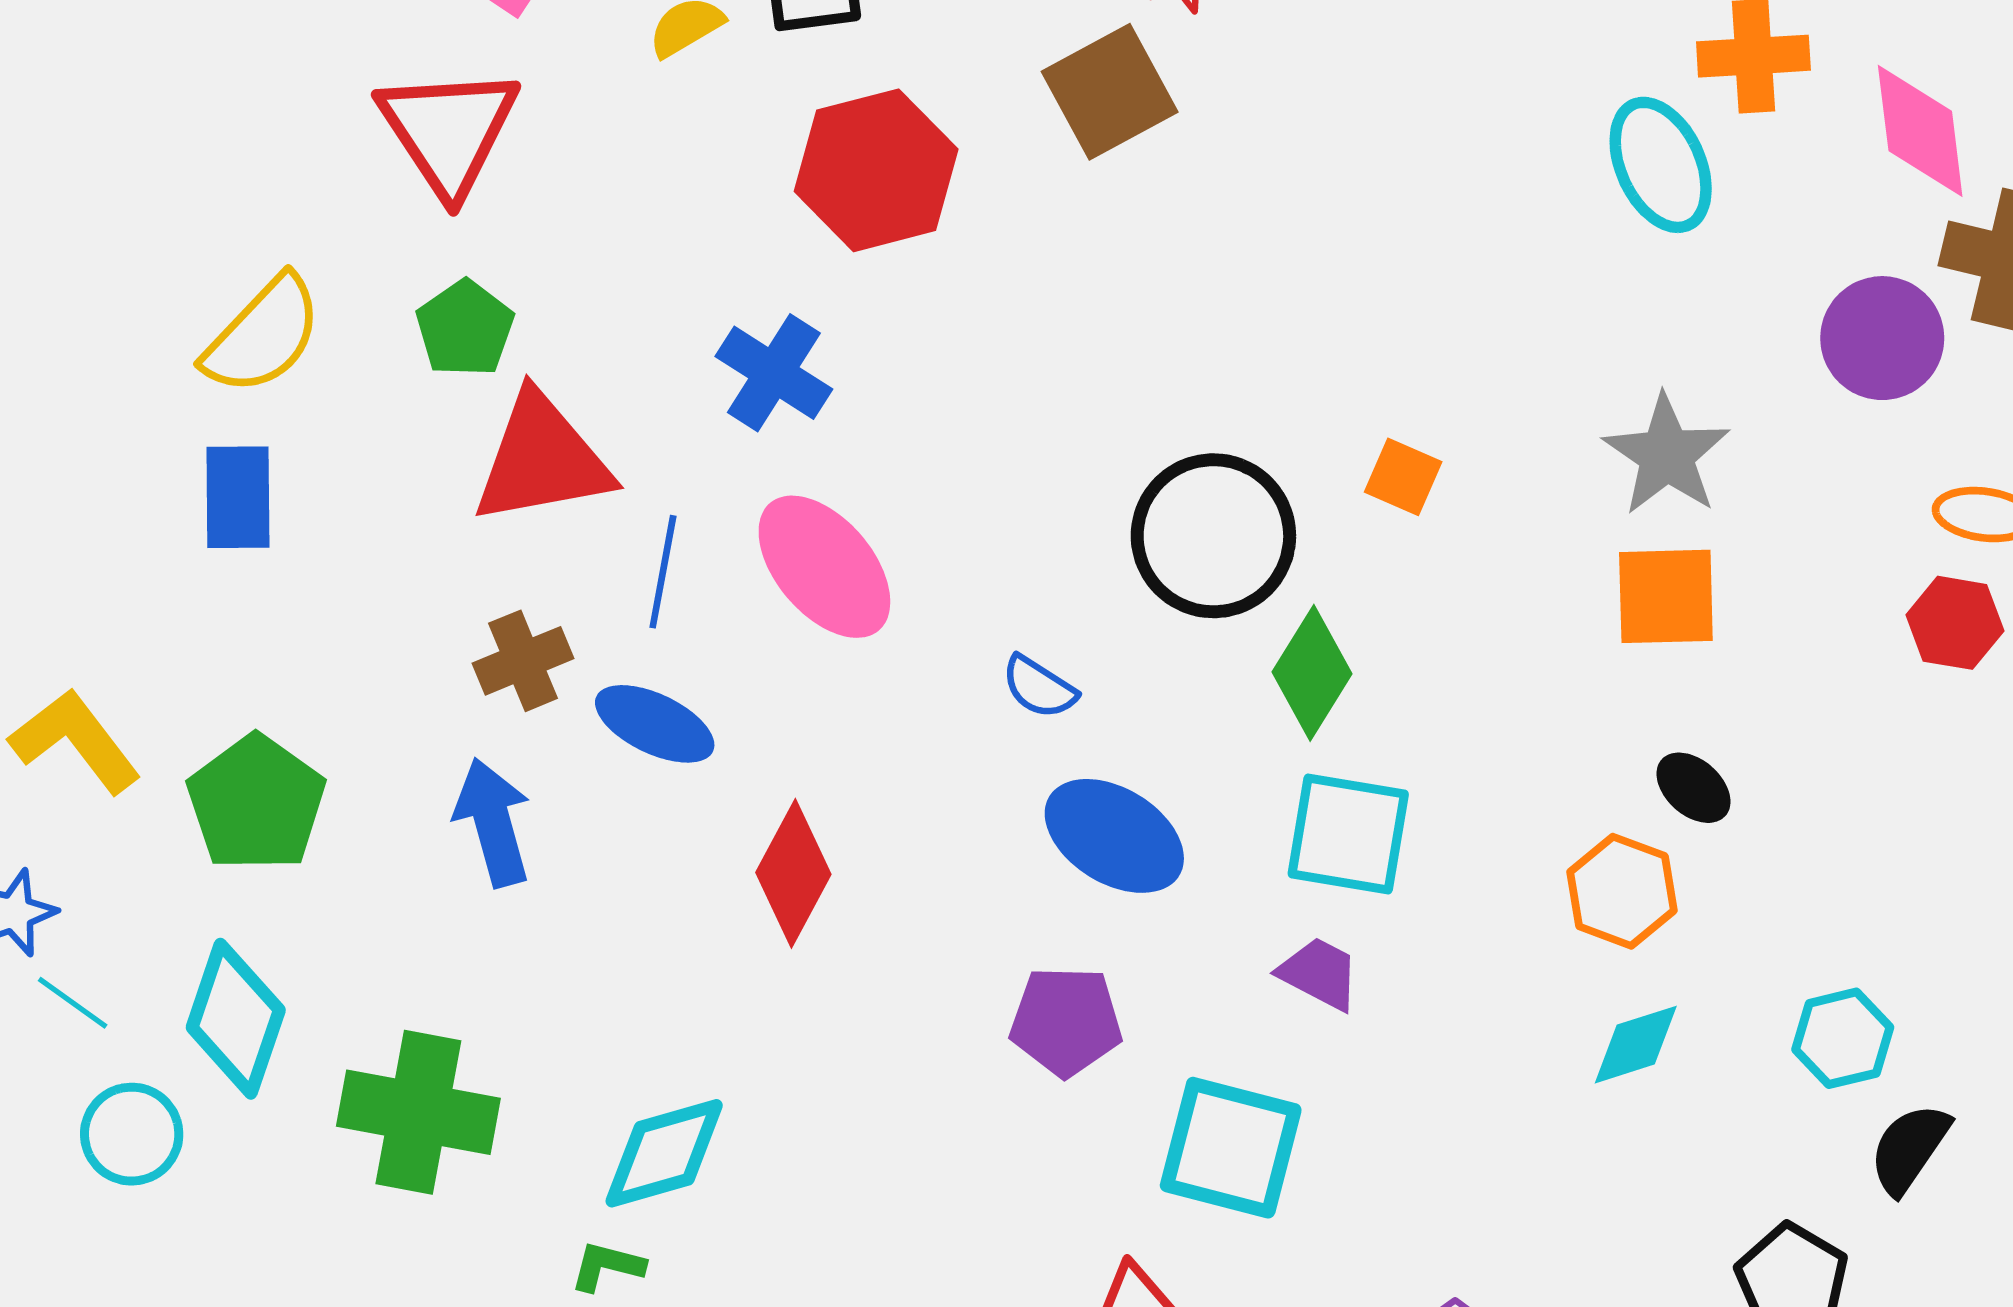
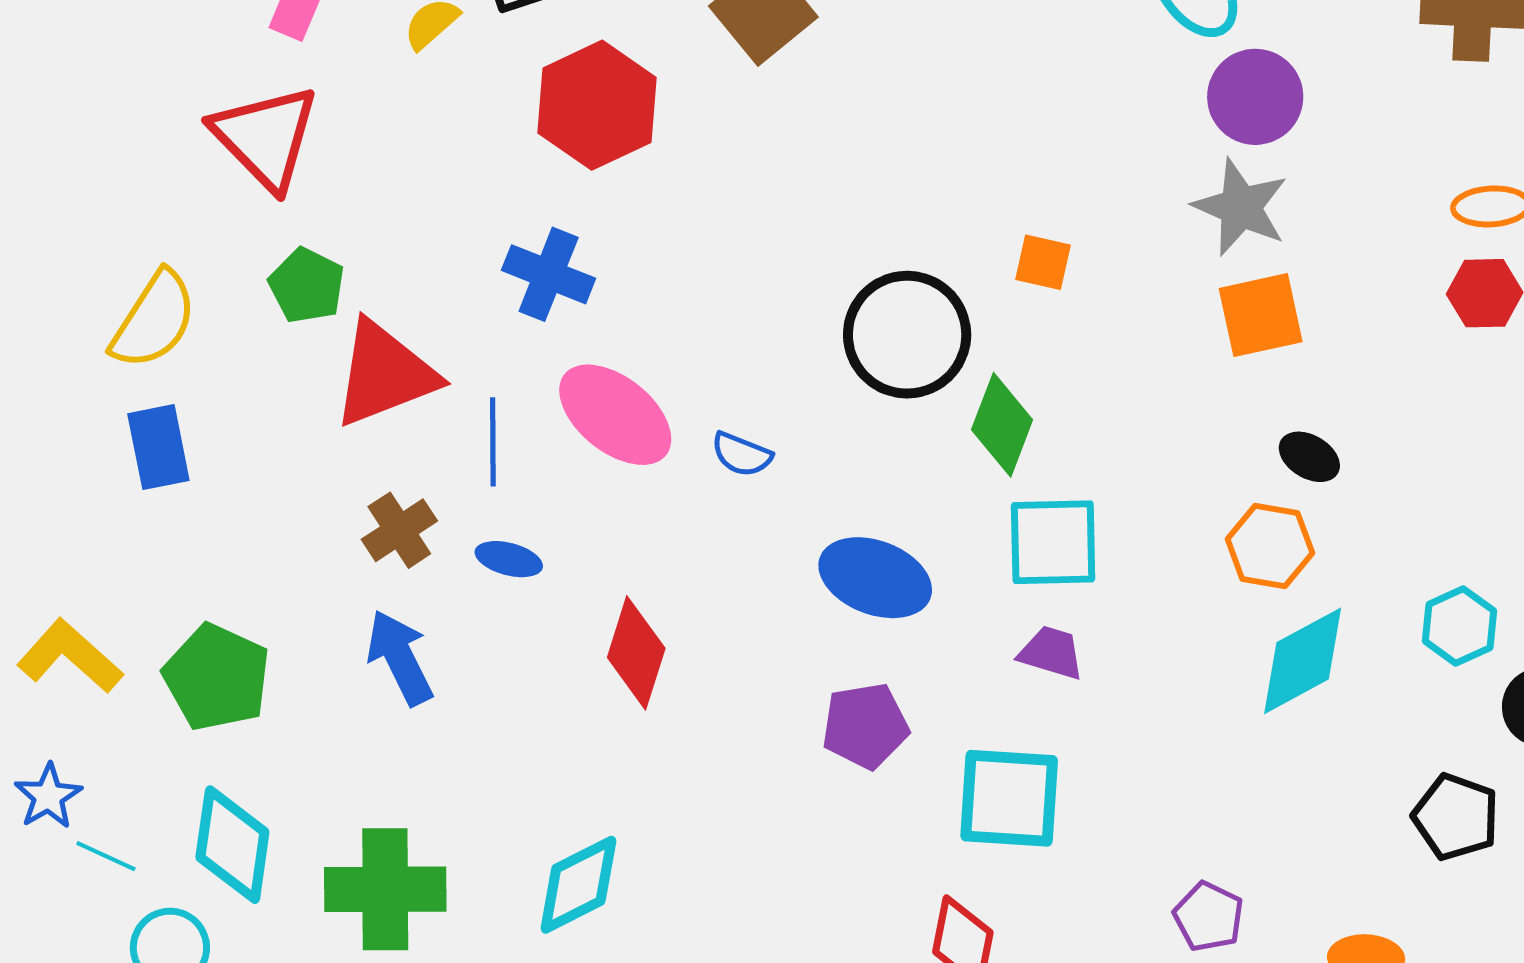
purple circle: (1882, 338) -> (1255, 97), moved
blue semicircle: (1039, 687) -> (742, 454), moved
blue ellipse: (655, 724) -> (509, 559), size x0.7
cyan diamond: (1636, 1045) -> (1303, 661), size x1.5

